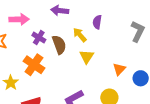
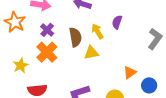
purple cross: (39, 38) -> (47, 30), moved
yellow triangle: (87, 57) -> (91, 53), moved, turned 35

